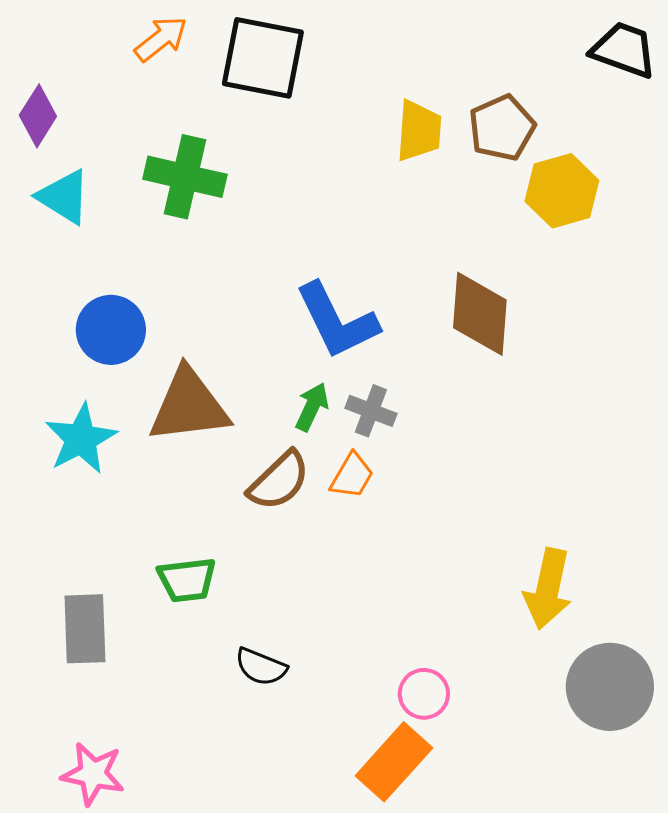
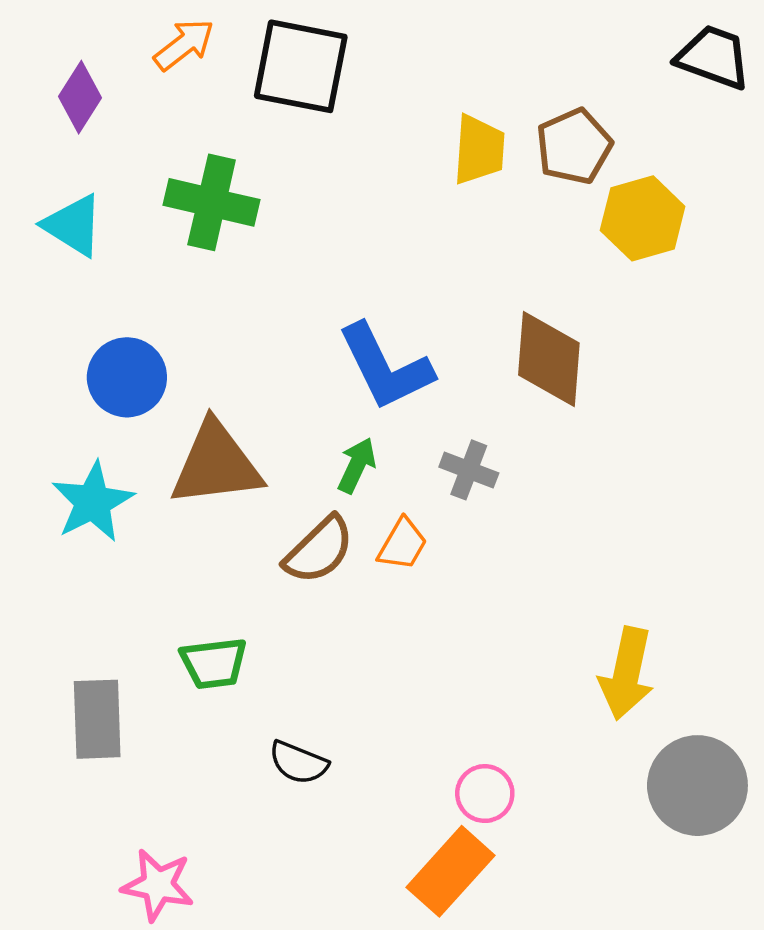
purple diamond: (38, 116) -> (80, 97), moved
gray cross: (371, 411) -> (469, 470), moved
pink star: (93, 774) -> (158, 885), moved

